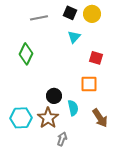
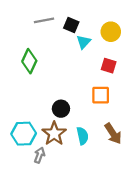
black square: (70, 13) -> (71, 25), moved
yellow circle: (92, 14) -> (111, 32), moved
cyan semicircle: (73, 108) -> (82, 136), moved
gray arrow: (62, 139) -> (39, 155), moved

